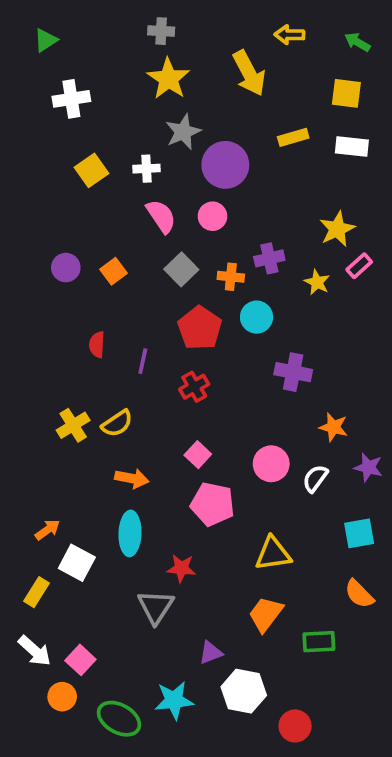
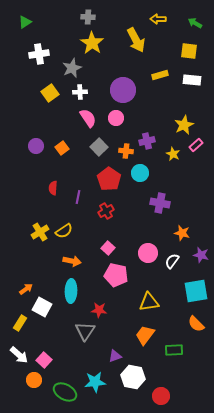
gray star: (183, 132) -> (72, 68), moved
cyan square: (359, 533) -> (196, 291), size x1.4

